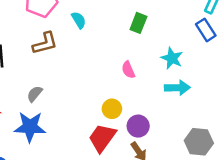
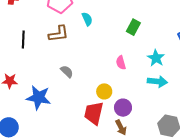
gray semicircle: (35, 94) -> (67, 72), moved, turned 88
red trapezoid: (102, 138) -> (94, 113), turned -30

